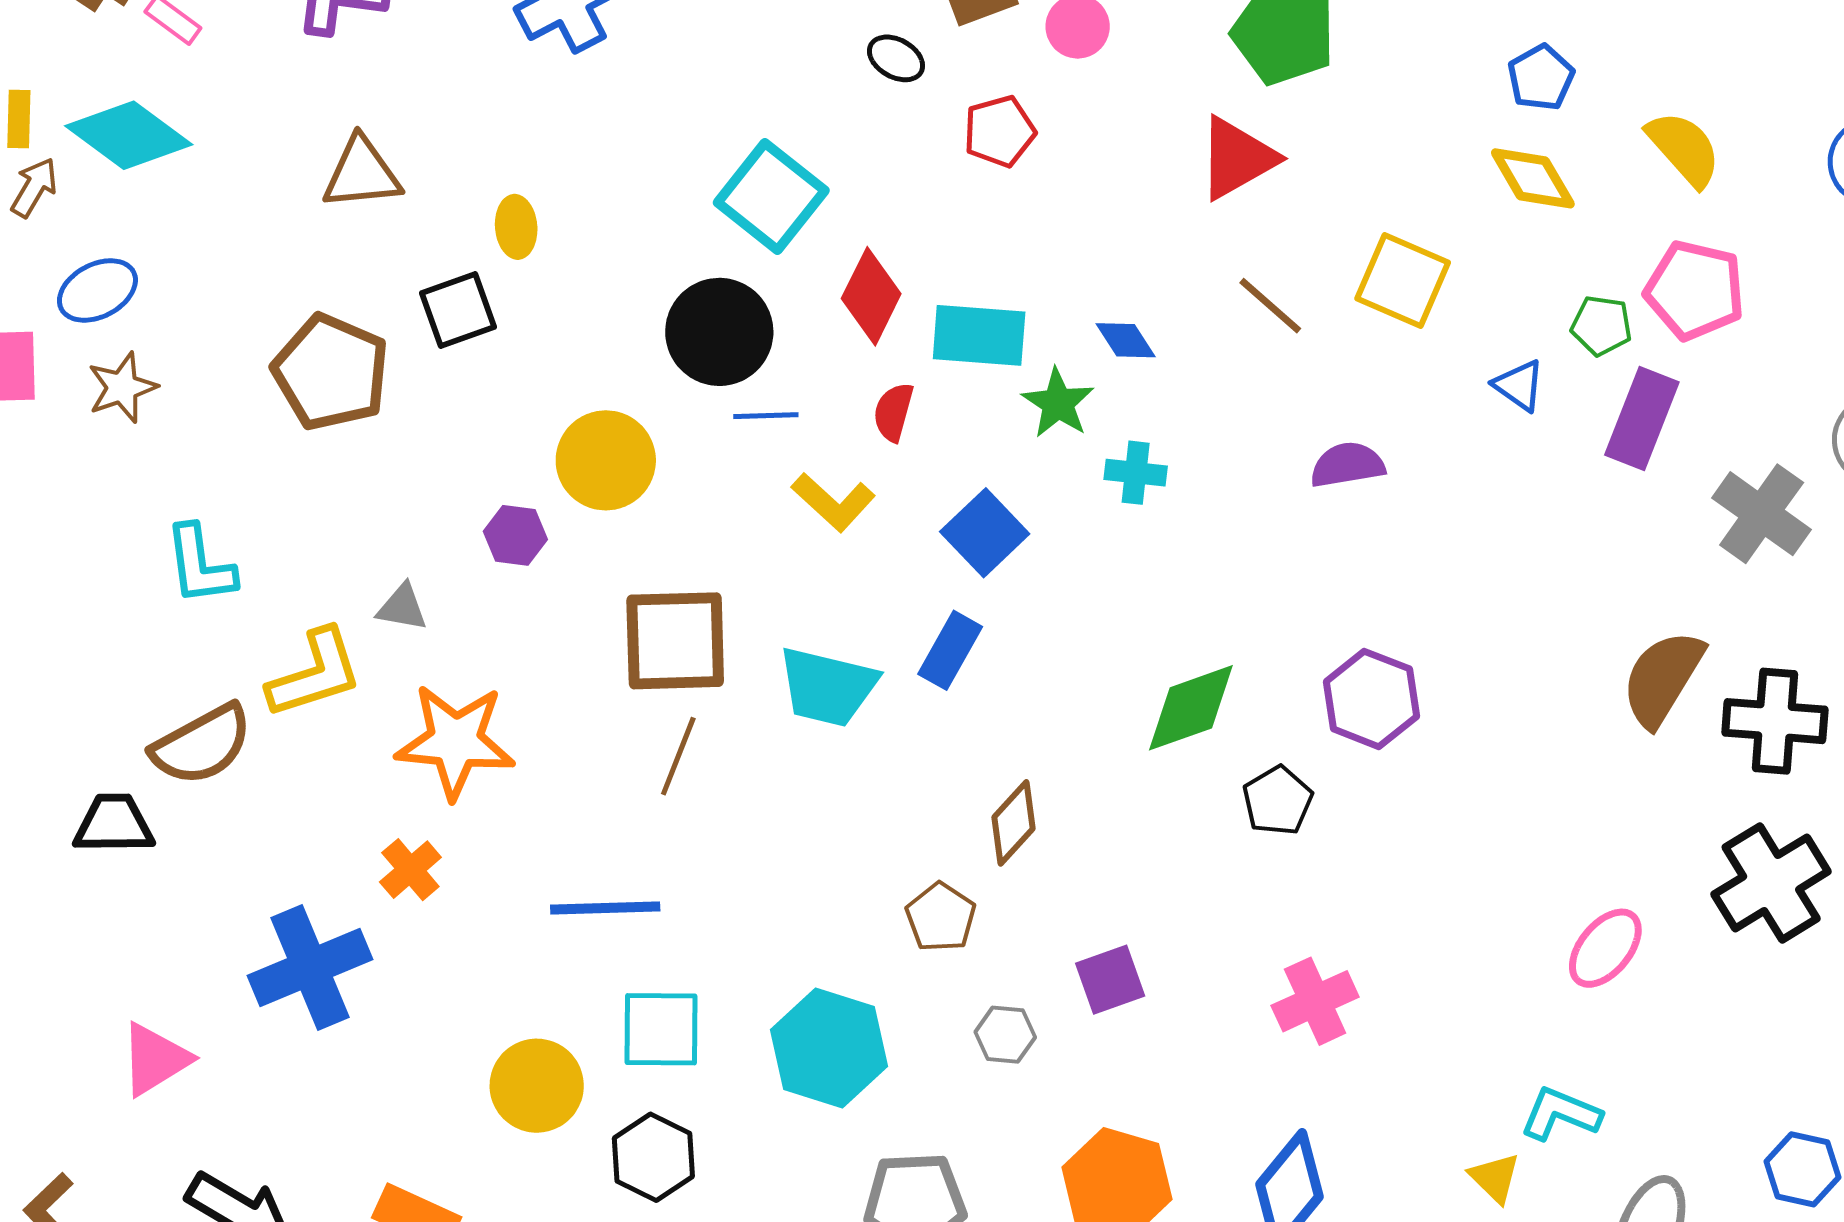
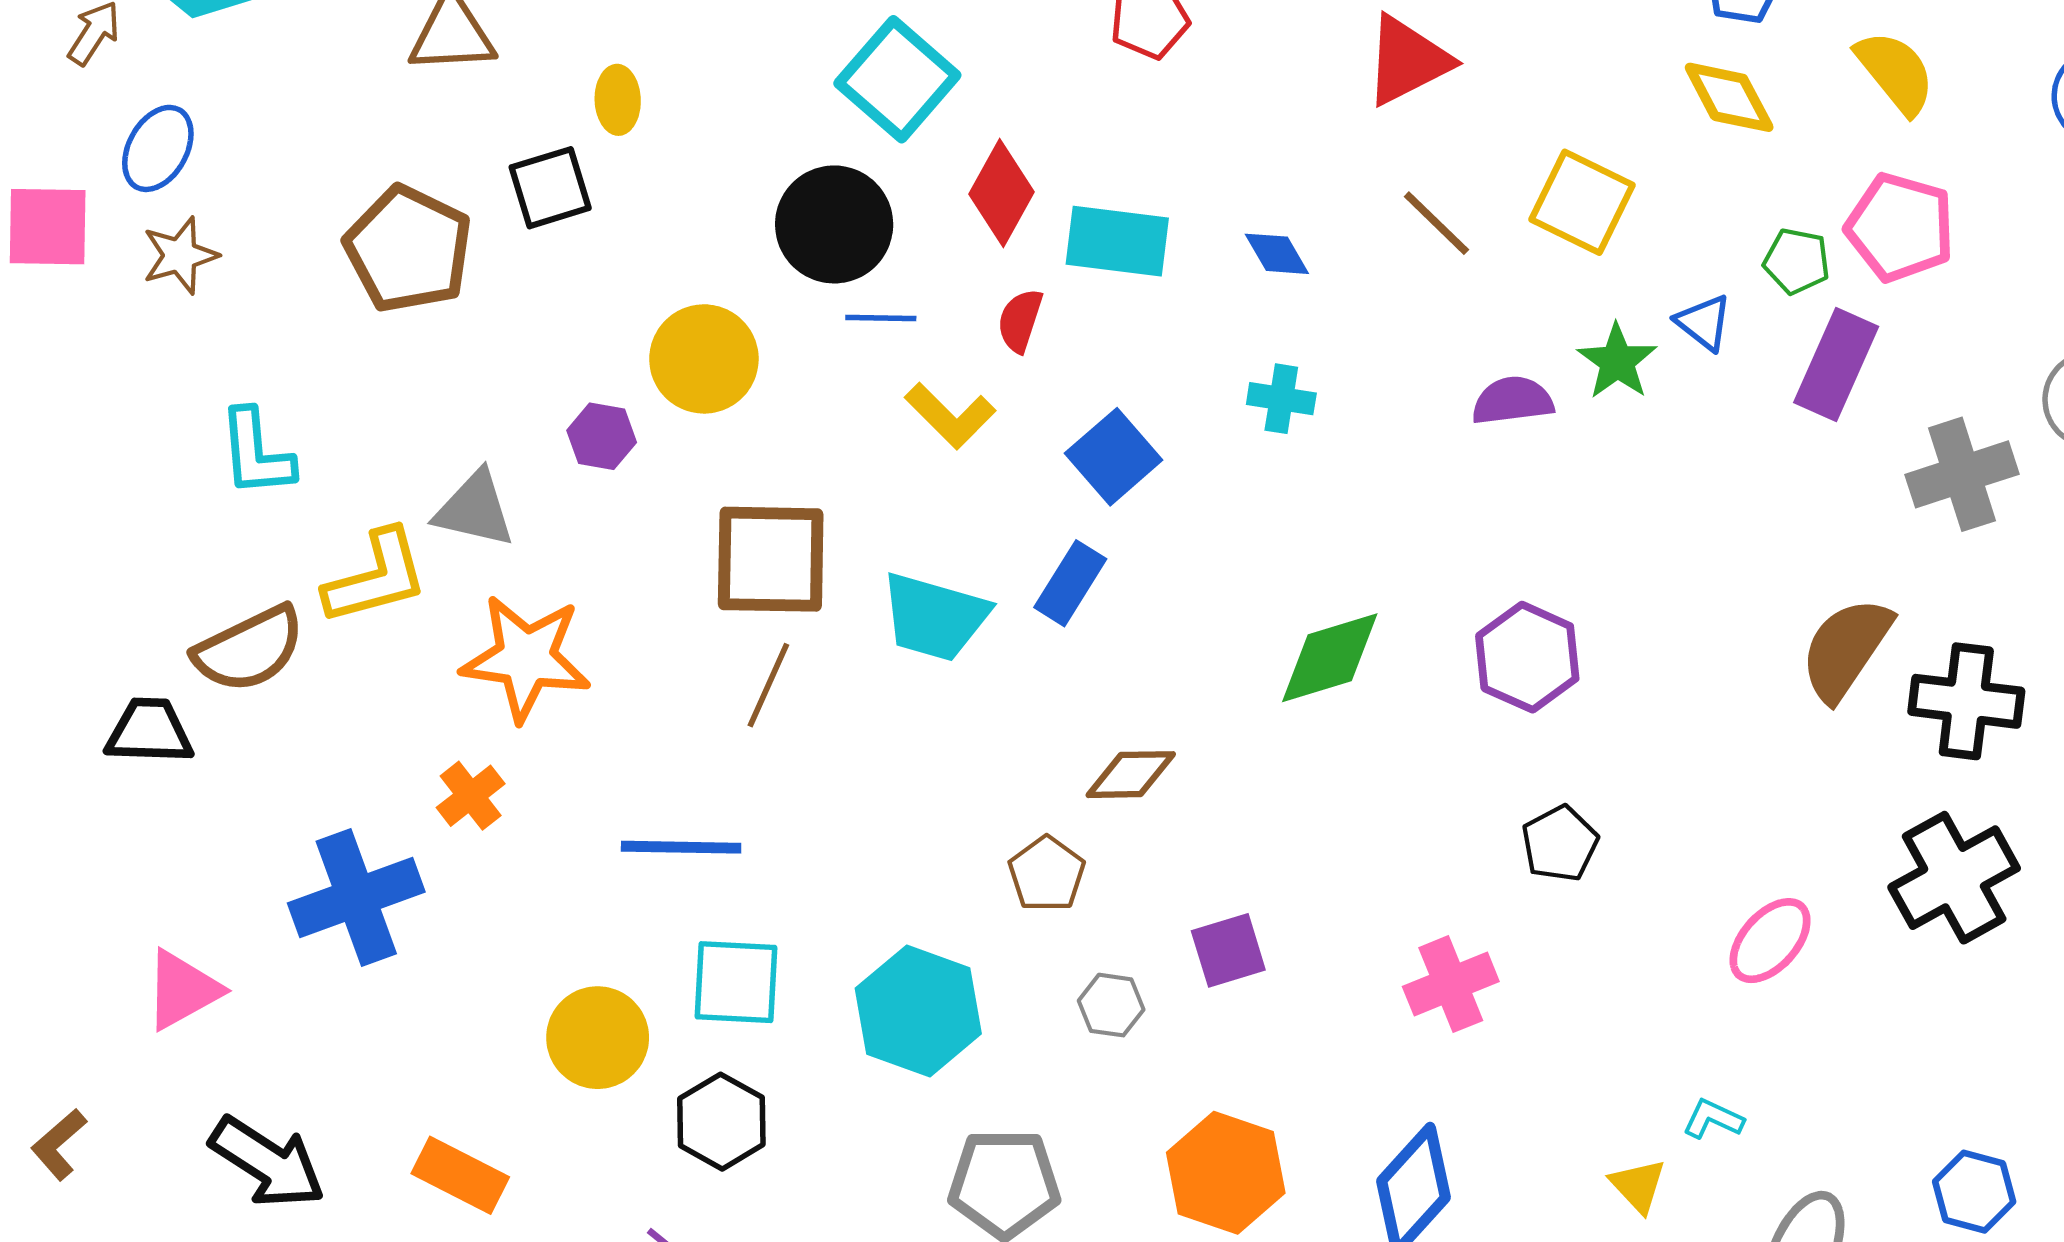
blue ellipse: (97, 290) -> (158, 148), turned -36
green star: (1058, 403) -> (1617, 361), moved
gray cross: (1762, 514) -> (1962, 474), turned 34
gray triangle: (402, 607) -> (475, 509), size x1.5
black pentagon: (1278, 801) -> (1560, 844), moved
brown diamond: (1014, 823) -> (1131, 775), turned 44
cyan L-shape: (1561, 1114) -> (1713, 1119), size x0.7

